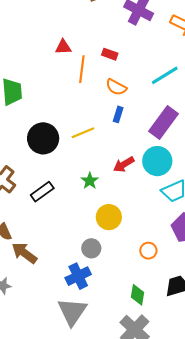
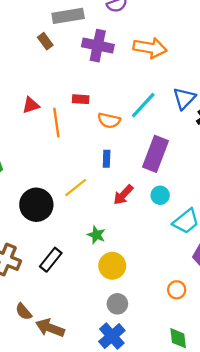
orange semicircle: (116, 87) -> (109, 120), moved
cyan circle: (157, 161) -> (160, 195), size x0.6
red arrow: (124, 164) -> (123, 195), moved
yellow circle: (109, 217) -> (112, 266), moved

